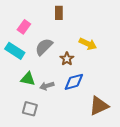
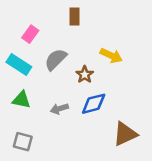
green triangle: (28, 79) -> (21, 100), moved
gray square: (30, 109) -> (23, 142), moved

